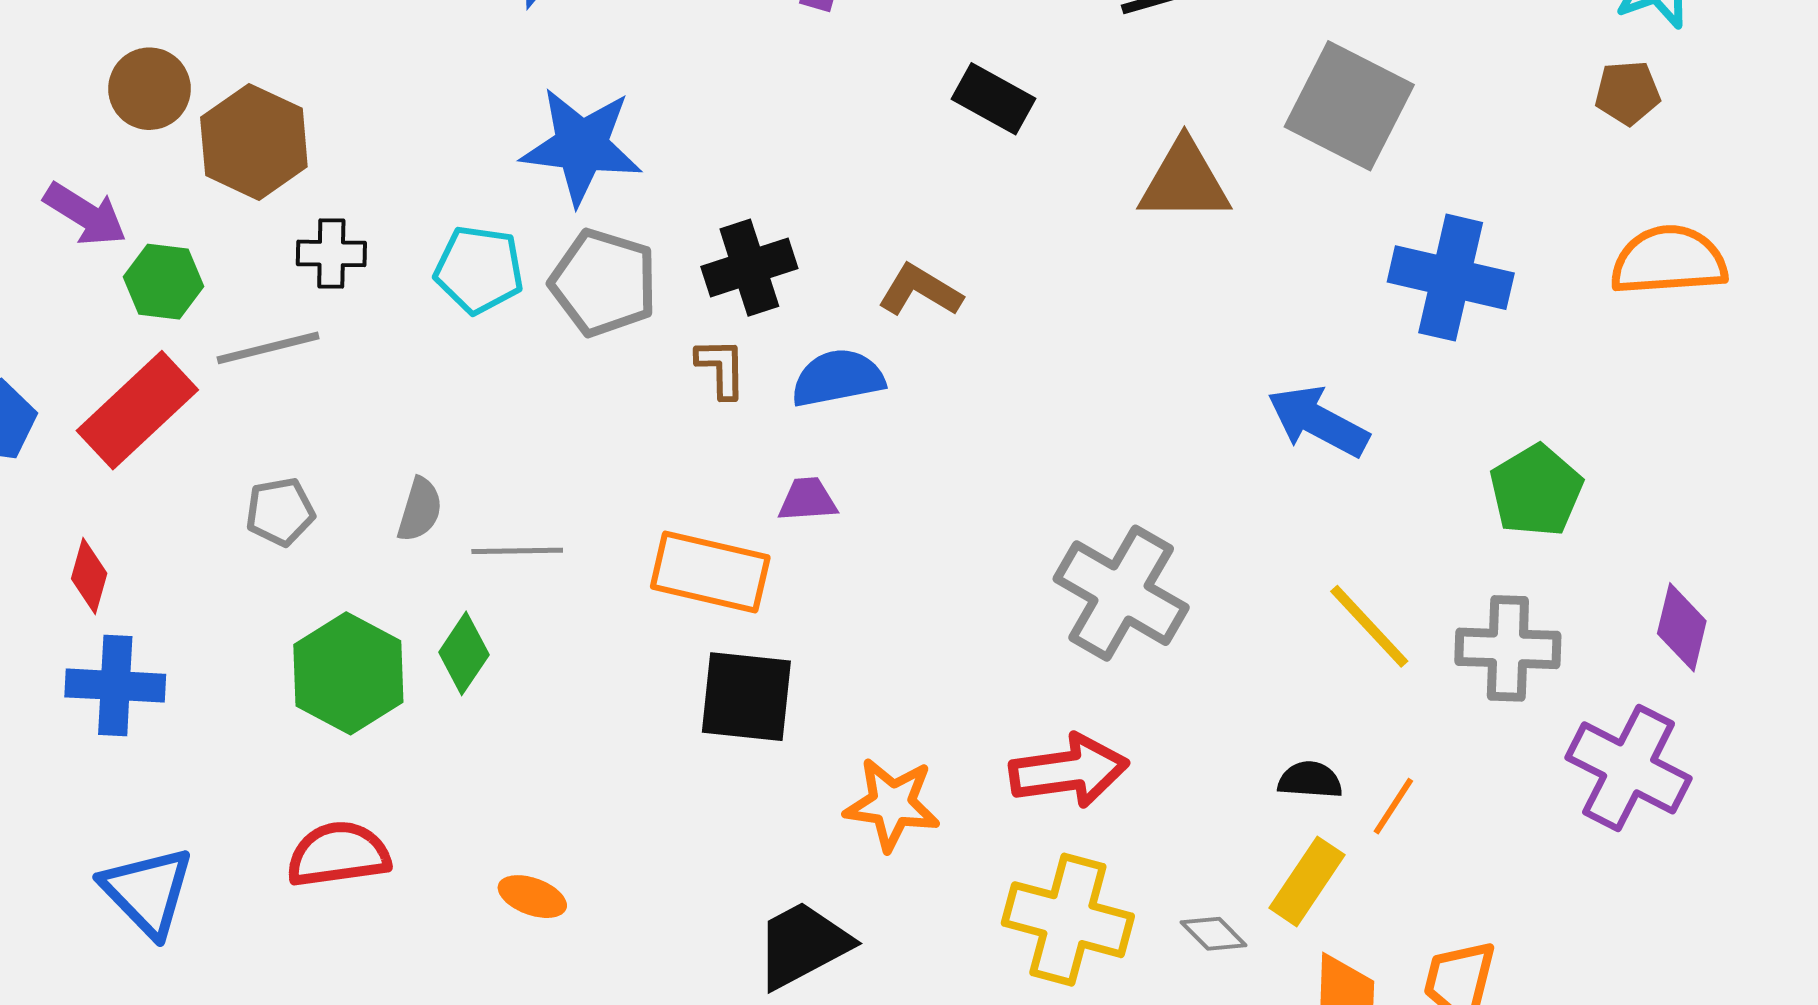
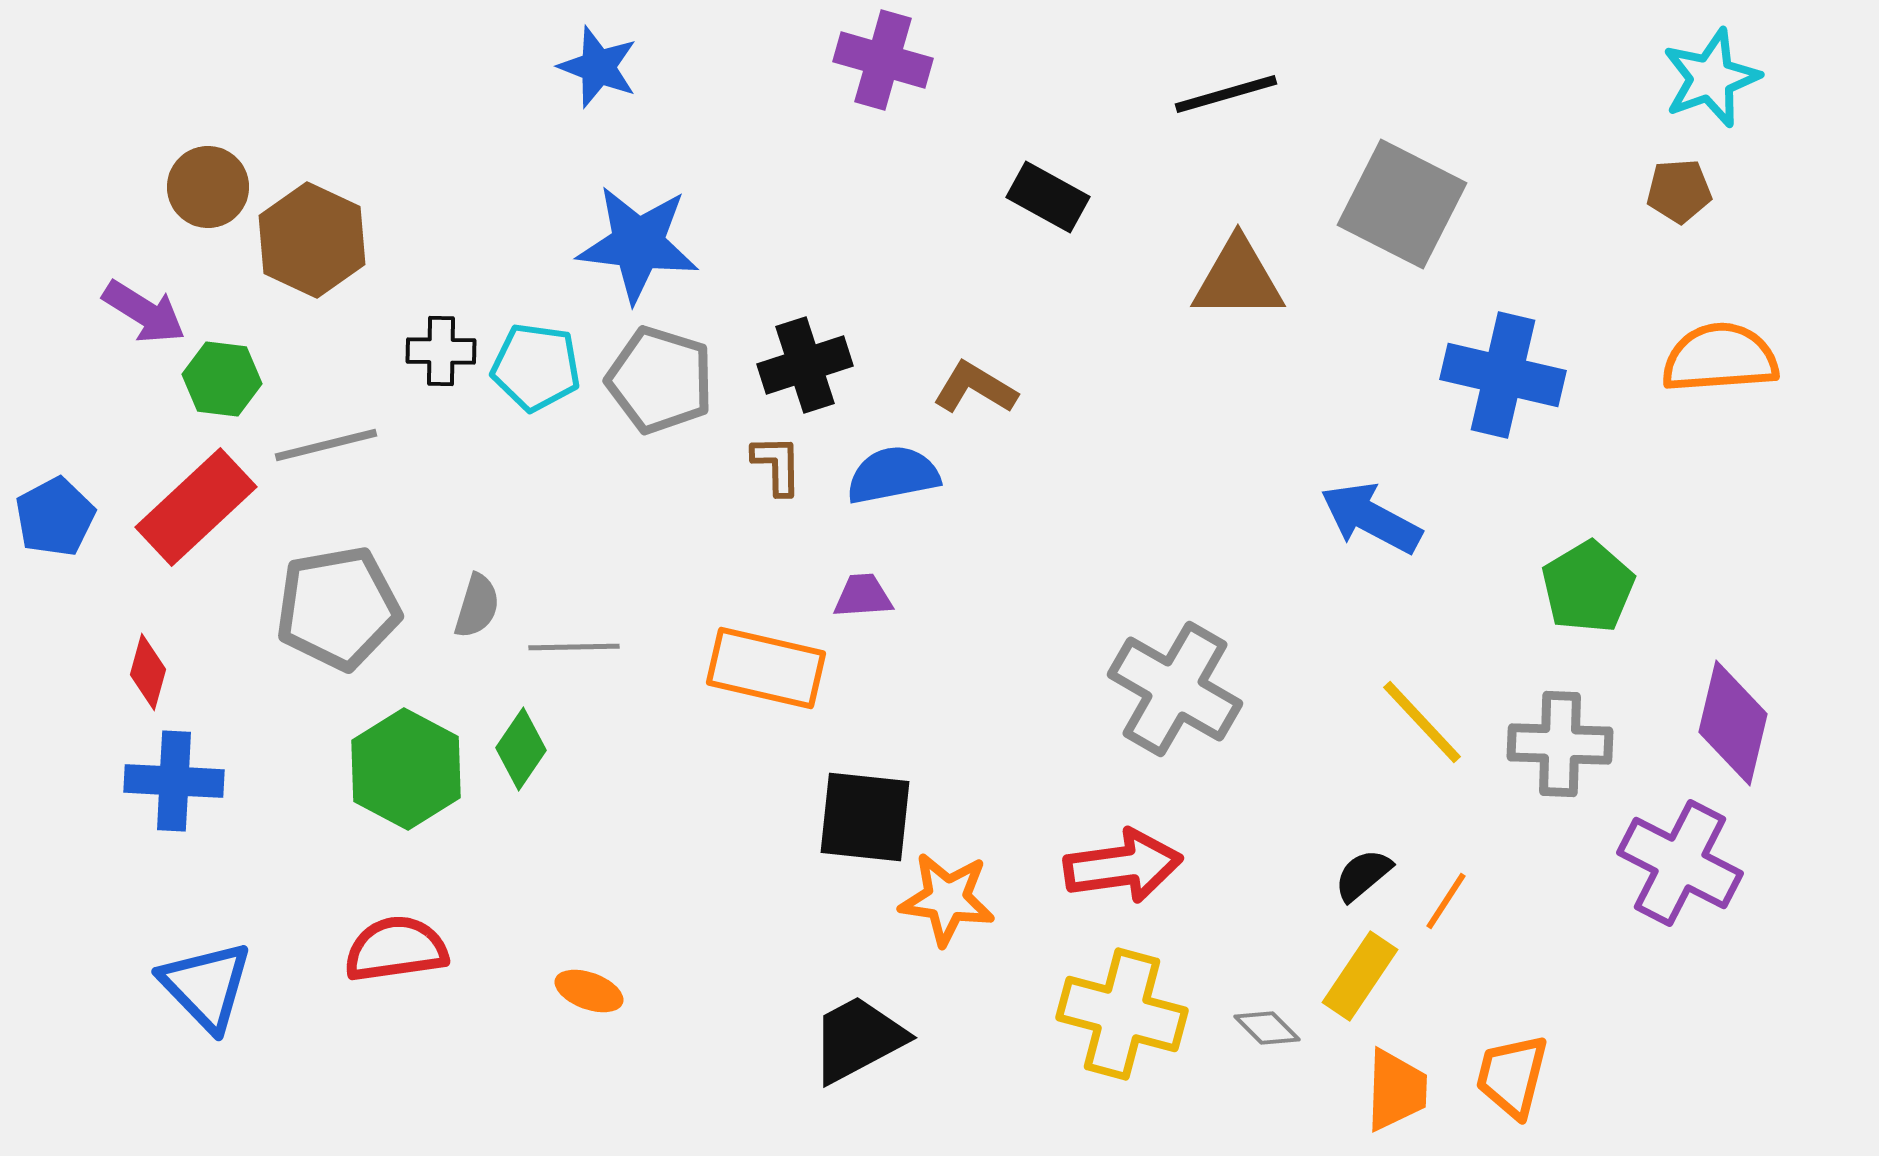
black cross: (331, 253) -> (441, 351), moved
gray pentagon: (280, 512) -> (338, 608), size x1.8
purple diamond: (1682, 627) -> (1733, 723), size x1.4
black square: (746, 697) -> (865, 817), moved
black semicircle: (1310, 780) -> (1363, 875), turned -44

